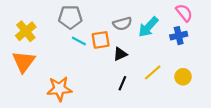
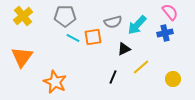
yellow cross: (26, 31) -> (23, 16), moved
black triangle: (120, 54) -> (124, 49), moved
yellow circle: (183, 77) -> (173, 79), moved
orange star: (59, 89) -> (55, 82), turned 30

